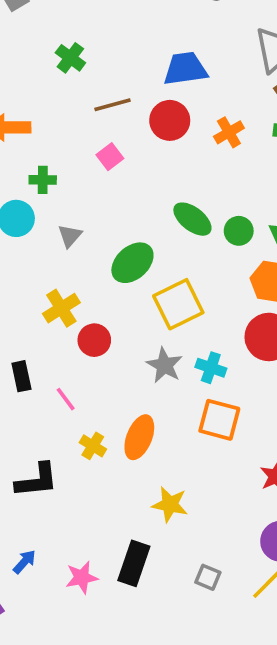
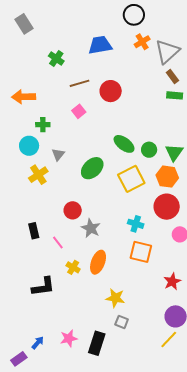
blue trapezoid: (185, 69) -> (100, 45), moved
orange cross: (229, 132) -> (142, 42), moved
yellow square: (178, 304) -> (131, 179), moved
yellow cross: (61, 308) -> (38, 175), moved
gray star: (164, 365) -> (91, 228), moved
blue arrow: (24, 562) -> (38, 343), moved
black rectangle: (134, 563) -> (97, 343), moved
gray square: (208, 577) -> (122, 322), moved

